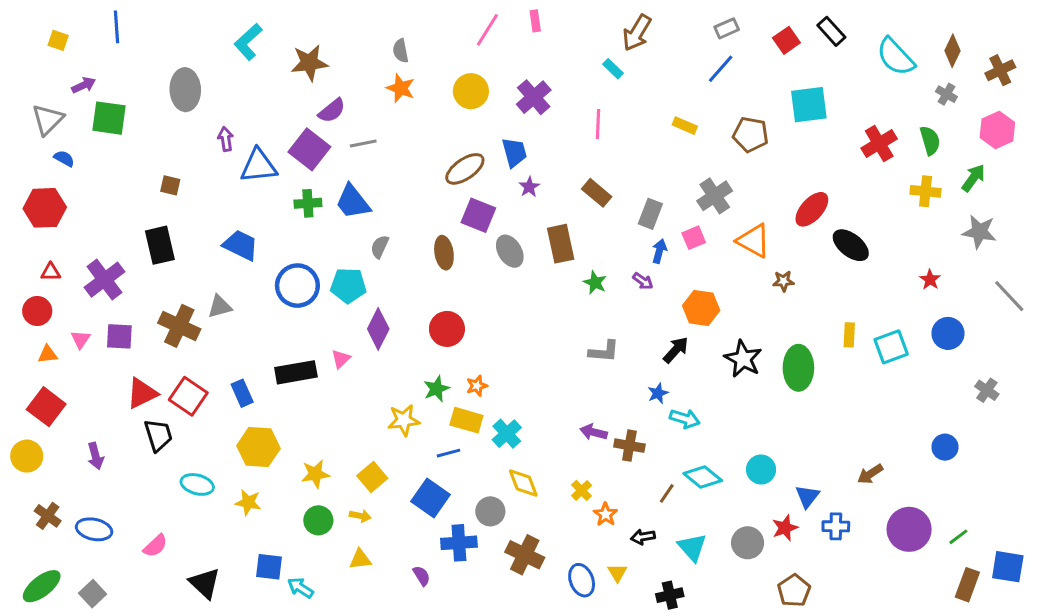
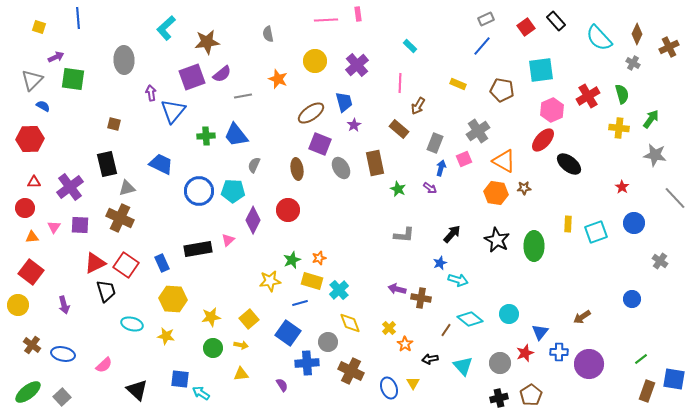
pink line: (487, 30) -> (326, 20), turned 55
brown arrow: (637, 33) -> (418, 106), moved, size x0.7
orange star: (401, 88) -> (278, 79), moved
pink hexagon: (997, 130) -> (552, 110), moved
purple square: (309, 149) -> (192, 77), moved, turned 32
blue triangle: (259, 166) -> (173, 111), turned -44
gray triangle: (220, 307) -> (127, 188), moved
orange hexagon: (701, 308) -> (496, 193), moved
red circle: (447, 329) -> (288, 210), moved
purple circle: (909, 529) -> (589, 364), moved
black cross: (670, 595) -> (499, 398), moved

